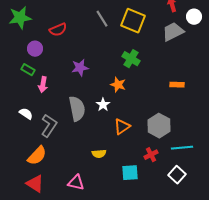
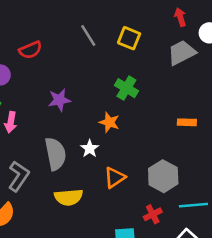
yellow square: (133, 21) -> (129, 38), size x0.7
yellow semicircle: (99, 154) -> (69, 197), moved, size x1.5

